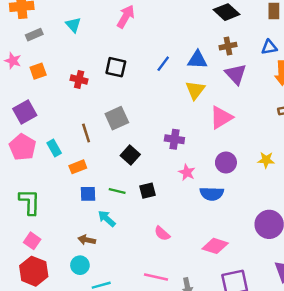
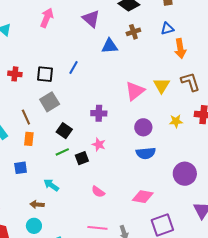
blue line: (163, 64) -> (74, 67), moved
black square: (116, 67) -> (45, 74), moved
purple triangle: (236, 74) -> (91, 19), moved
yellow triangle: (195, 90) -> (162, 85), moved
orange rectangle: (78, 167) -> (29, 139), moved, turned -56
pink star: (187, 172) -> (99, 144), moved
green line: (117, 191) -> (62, 152), moved, turned -32
blue square: (88, 194) -> (21, 168), moved
blue semicircle: (212, 194) -> (146, 153), moved

